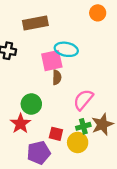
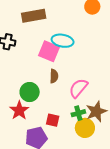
pink square: (52, 61) -> (49, 51), turned 35
brown semicircle: (57, 77) -> (54, 76), moved
yellow circle: (78, 142) -> (85, 128), moved

